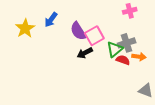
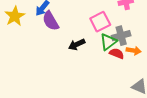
purple semicircle: (78, 31) -> (51, 21), moved
pink square: (94, 36) -> (100, 22), moved

